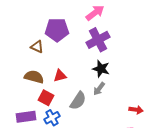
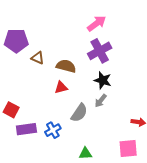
purple pentagon: (57, 30) -> (16, 41), moved
brown semicircle: (34, 77) -> (66, 66), moved
red square: (46, 98) -> (11, 110), moved

